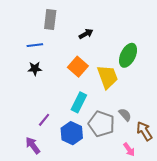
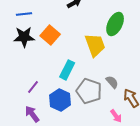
orange square: (78, 67) -> (50, 35), moved
black star: (35, 69) -> (24, 37), size x1.5
purple arrow: (33, 145) -> (32, 114), moved

